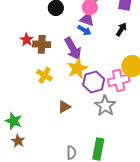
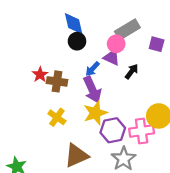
black arrow: (121, 29) -> (132, 71), moved
blue arrow: (84, 30) -> (93, 69), moved, turned 96
brown triangle: (64, 107) -> (76, 156), size x1.6

